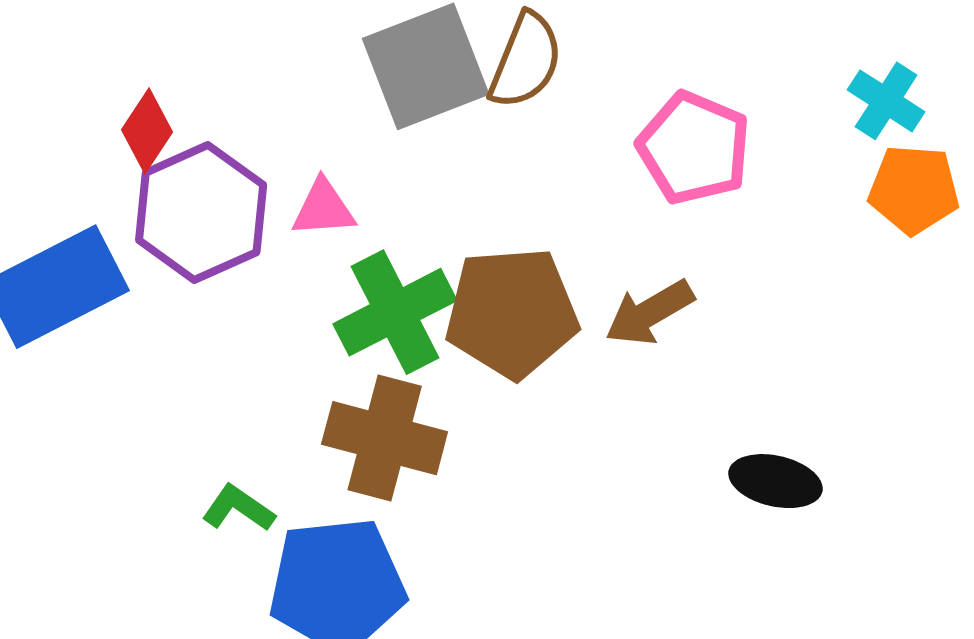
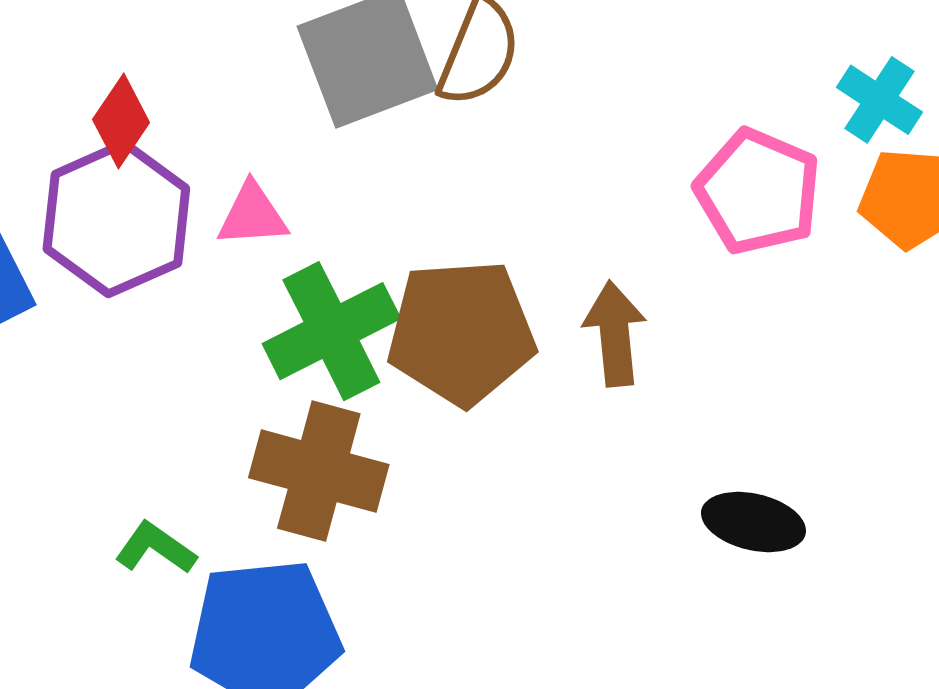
red diamond: (147, 131) -> (121, 121), moved
pink pentagon: (694, 148) -> (758, 192), moved
brown arrow: (650, 313) -> (615, 334), turned 114

